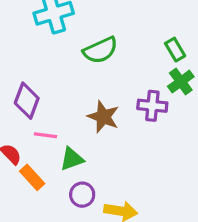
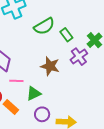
green rectangle: (175, 50) -> (66, 35), moved
purple cross: (152, 106) -> (79, 57), turned -36

